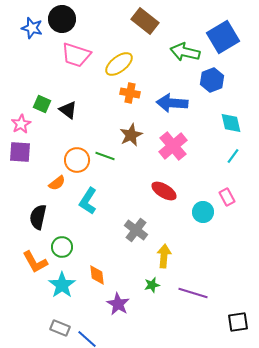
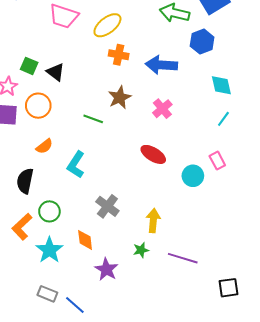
pink cross: (173, 146) -> (162, 109), size x0.7
orange circle: (77, 160) -> (38, 106), moved
gray cross: (136, 230) -> (107, 206), moved
orange L-shape: (35, 262) -> (22, 227), turned 76

